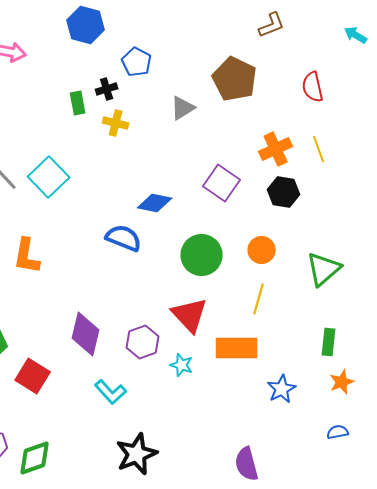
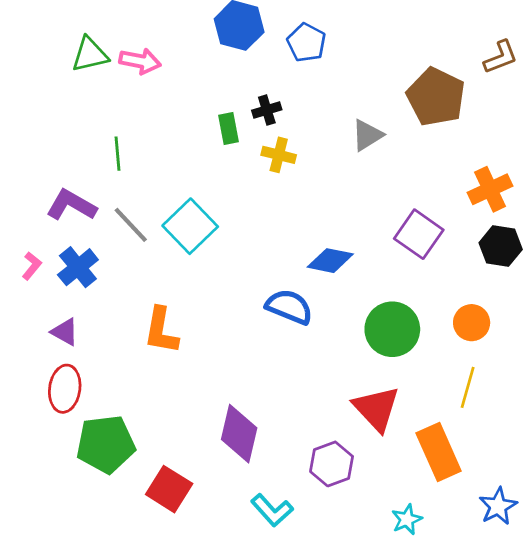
brown L-shape: (272, 25) -> (501, 57), moved
blue pentagon: (137, 62) -> (306, 43), moved
purple hexagon: (143, 342) -> (332, 464), moved
orange rectangle: (237, 348) -> (439, 452), turned 66
cyan star: (182, 365) -> (407, 519), moved, turned 30

